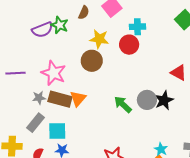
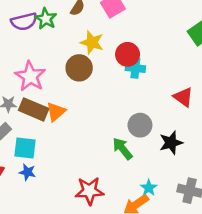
cyan cross: (137, 27) -> (135, 68), moved
black star: (164, 100) -> (171, 143), moved
green arrow: (123, 104) -> (122, 149), moved

